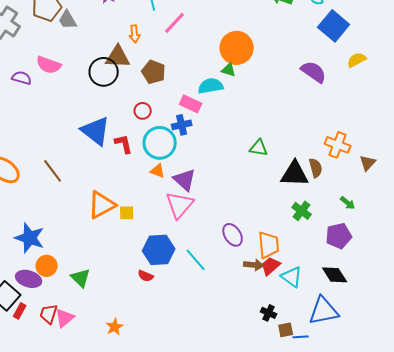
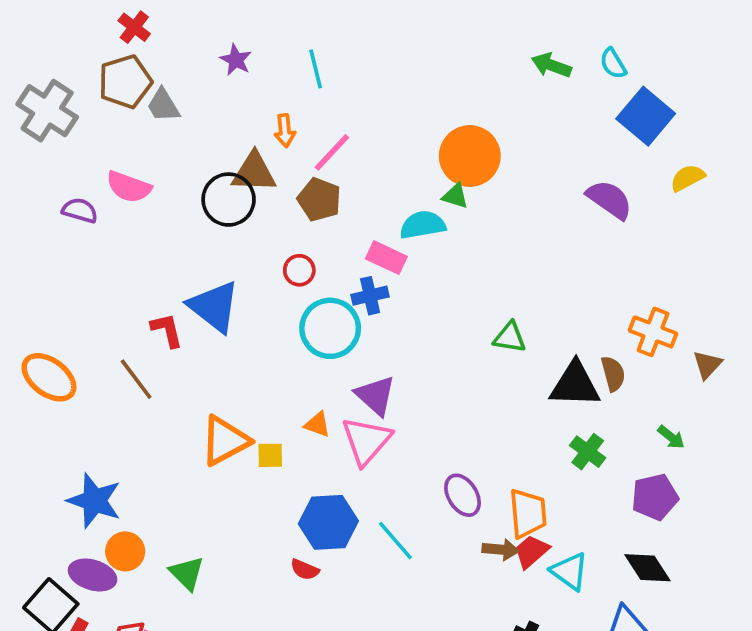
pink line: (175, 23) -> (332, 152), moved
red L-shape: (124, 144) -> (167, 330), moved
orange triangle: (158, 171) -> (317, 424), moved

